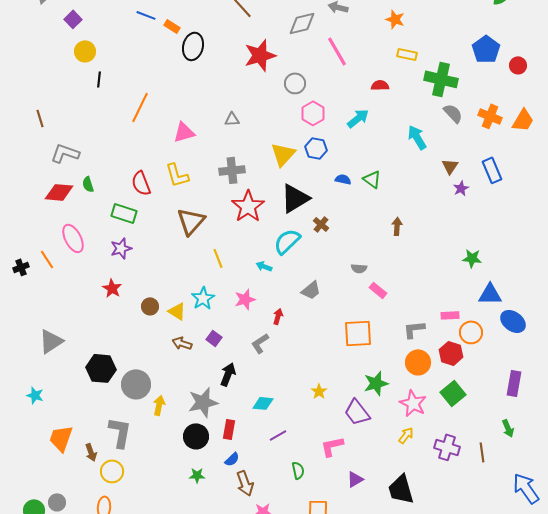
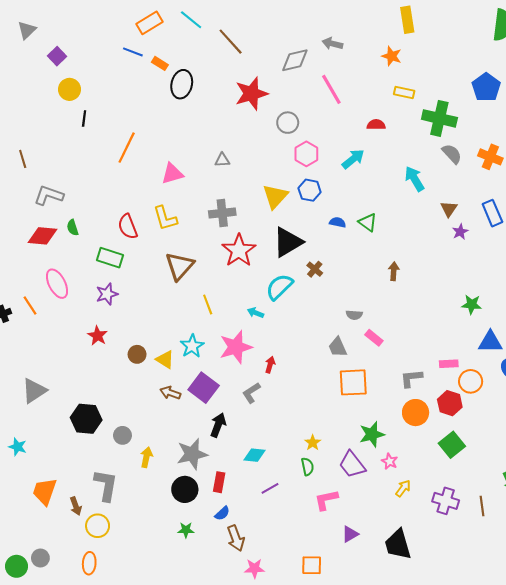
gray trapezoid: (311, 290) -> (338, 347), moved, turned 105
pink star: (245, 299) -> (236, 347), size x1.5
purple square: (214, 338) -> (204, 388), size x1.8
gray circle: (136, 384) -> (122, 435), size x0.6
pink star: (413, 403) -> (390, 461), moved, size x0.6
green semicircle: (298, 470) -> (307, 467), moved

